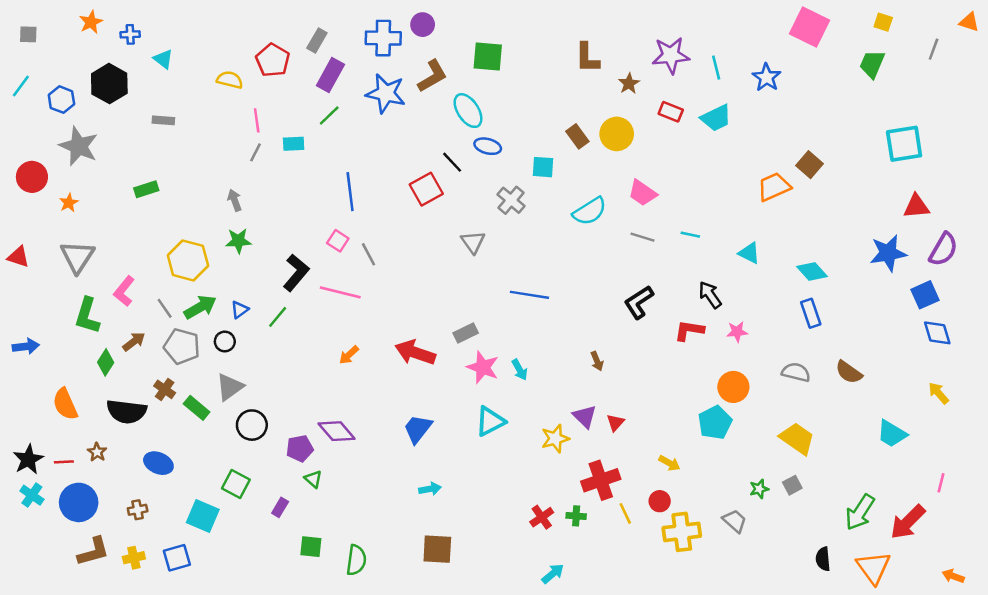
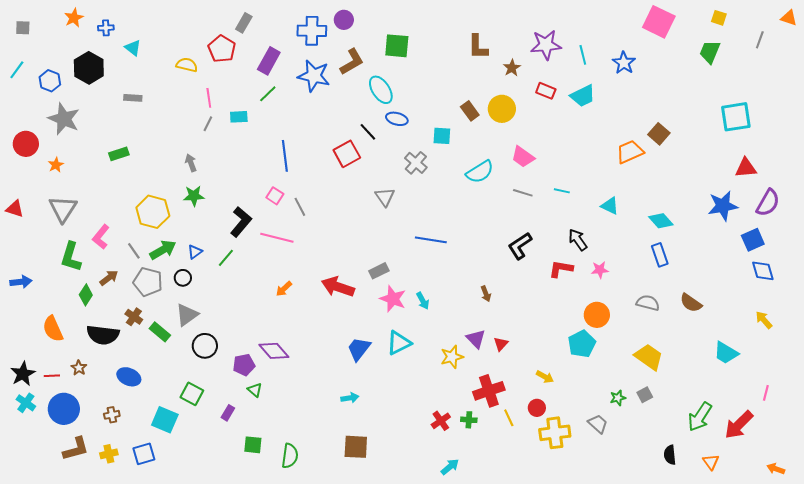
gray rectangle: (317, 41) -> (244, 23), moved
blue trapezoid: (418, 429) -> (359, 349), moved
orange triangle: (873, 568) -> (711, 462), size x0.6

